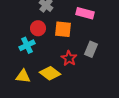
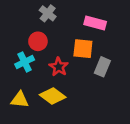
orange square: (63, 29) -> (83, 49), moved
red star: (69, 58) -> (59, 67), moved

